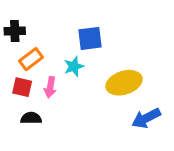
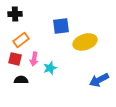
black cross: (15, 31) -> (15, 14), moved
cyan star: (74, 66) -> (50, 68), moved
yellow ellipse: (124, 83) -> (85, 42), moved

